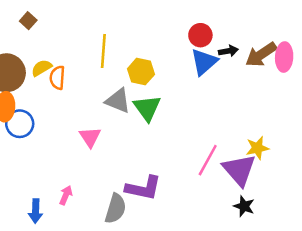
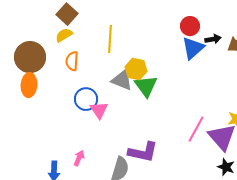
brown square: (28, 21) -> (67, 14), moved, size x1.5
yellow semicircle: (42, 68) -> (64, 35), moved
yellow hexagon: (141, 72) -> (136, 69), moved
blue circle: (20, 124) -> (86, 99), moved

